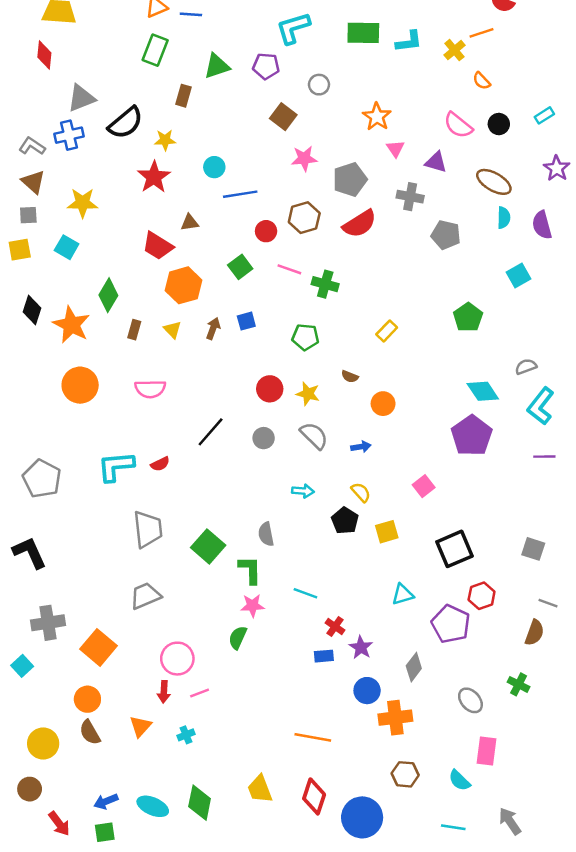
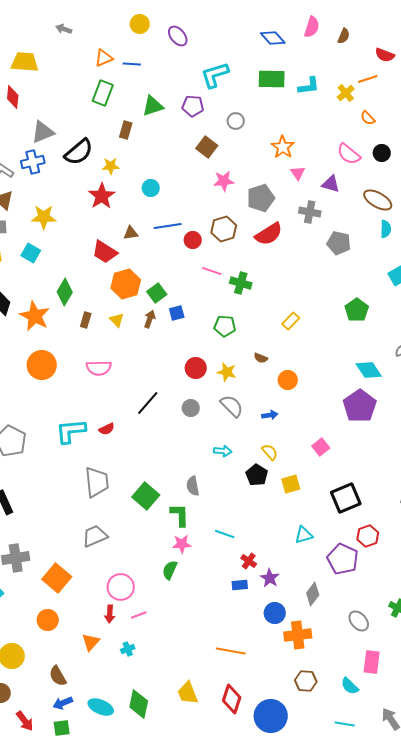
blue line: (240, 194) -> (168, 226), moved
green square: (240, 267) -> (157, 293), moved
brown semicircle: (90, 732) -> (58, 676), moved

